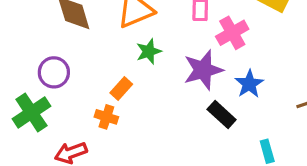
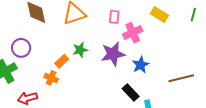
green star: (149, 52) -> (80, 50), moved
black rectangle: (222, 115) -> (131, 93), moved

